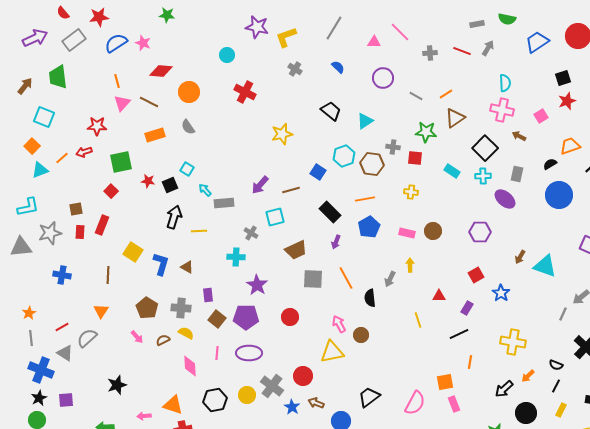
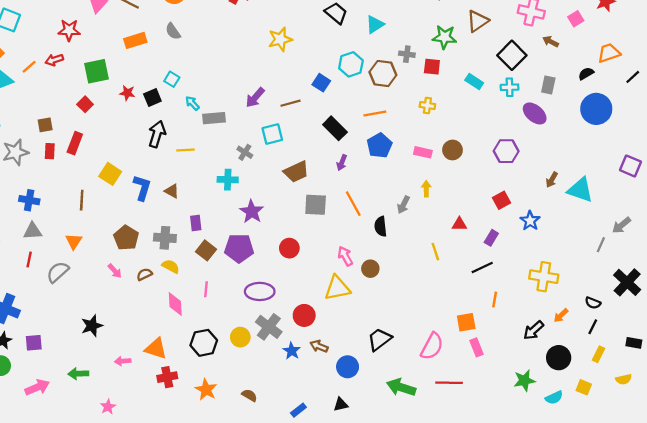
red line: (62, 327) -> (29, 260), turned -48
gray triangle: (65, 353) -> (33, 231), moved, turned -36
purple ellipse: (249, 353) -> (260, 291), moved

